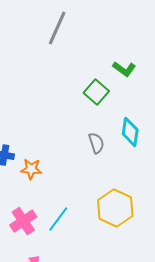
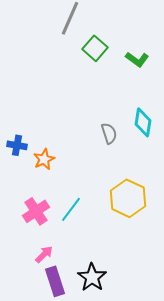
green square: (96, 92) -> (95, 48), moved
orange star: (31, 169) -> (44, 159), turned -30

